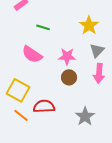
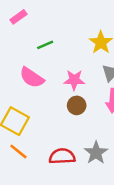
green line: (43, 27) -> (45, 45), turned -40
red semicircle: (44, 106) -> (62, 156), moved

